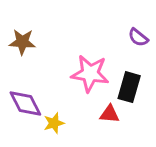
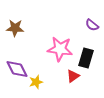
red triangle: (110, 114) -> (73, 76), turned -40

